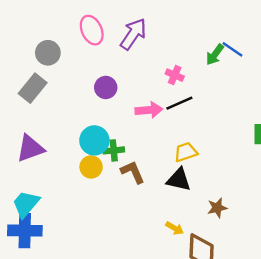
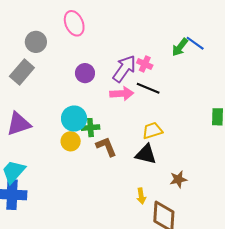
purple arrow: (133, 34) -> (124, 69), moved
black line: (179, 103) -> (148, 88), turned 45
yellow arrow: (175, 228) -> (141, 196), turned 49

